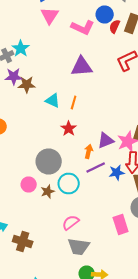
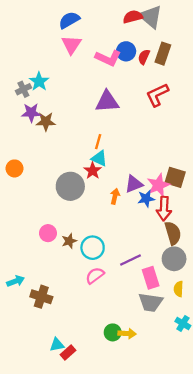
blue circle: (105, 14) -> (126, 51), moved
cyan triangle: (53, 100) -> (99, 158), moved
gray circle: (49, 162) -> (70, 186), moved
purple line: (96, 168) -> (131, 260), moved
blue star: (117, 172) -> (146, 199), moved
cyan circle: (69, 184) -> (93, 248), moved
gray trapezoid: (79, 246) -> (151, 302), moved

